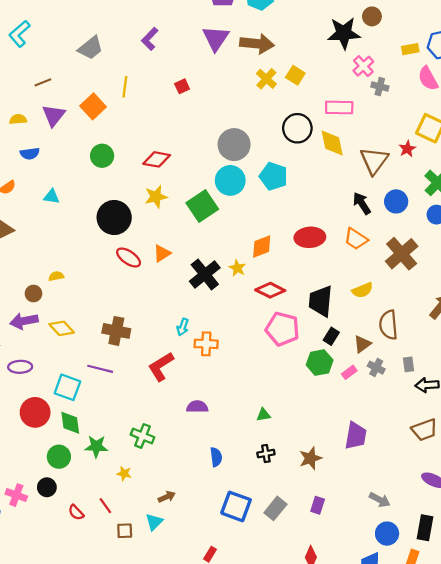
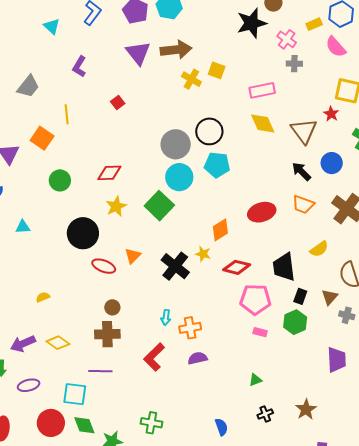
pink cross: (363, 66) -> (287, 39), moved
black circle: (297, 128) -> (209, 131), moved
brown circle: (33, 294) -> (112, 307), moved
pink rectangle: (349, 372) -> (260, 332), moved, turned 64
purple semicircle: (197, 407) -> (198, 358), moved
purple trapezoid: (356, 436) -> (337, 360), moved

